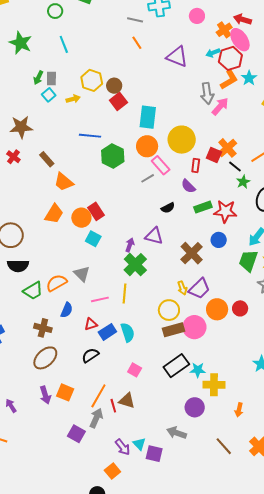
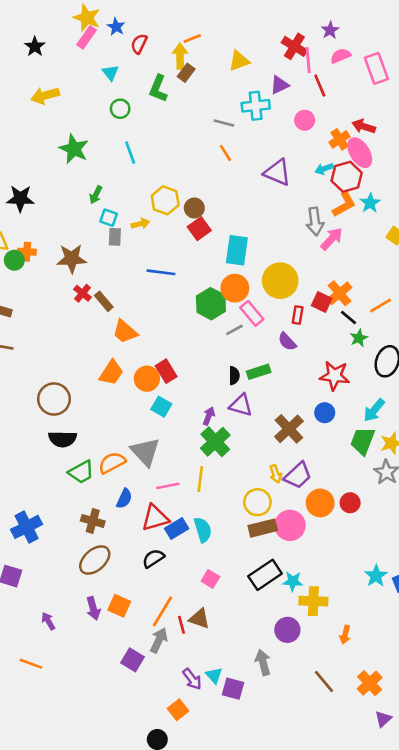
gray rectangle: (51, 79) -> (115, 237), moved
cyan square: (49, 95) -> (109, 218), turned -32
green hexagon: (113, 156) -> (211, 304), moved
red cross: (13, 157) -> (83, 293), moved
green rectangle: (203, 207) -> (259, 372), moved
black semicircle: (168, 208) -> (234, 376), moved, turned -64
gray triangle: (82, 274) -> (145, 452), size x1.4
red triangle: (91, 324) -> (155, 518), size x1.6
gray arrow: (177, 433) -> (263, 662), turned 54

